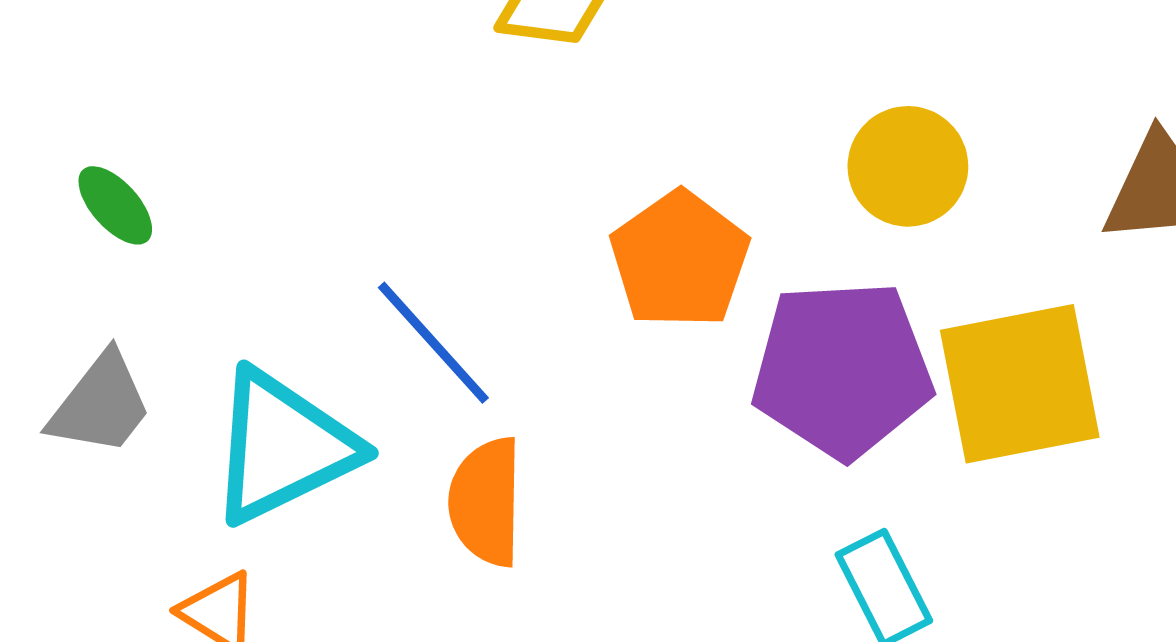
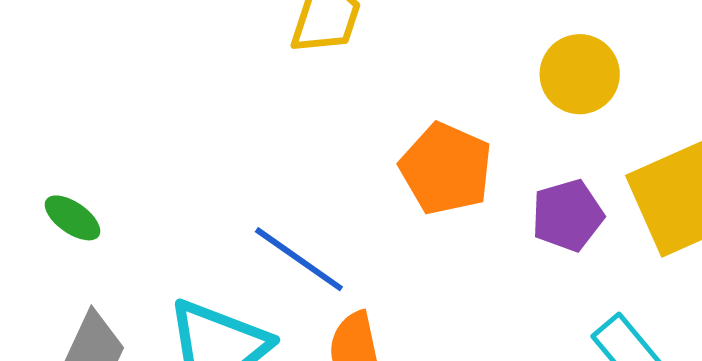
purple pentagon: (842, 369) -> (568, 215), size x0.6

